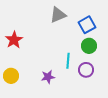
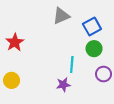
purple circle: (86, 70) -> (104, 74), moved
purple star: (48, 77) -> (63, 85), moved

